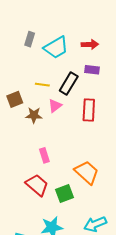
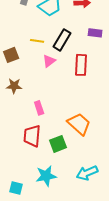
purple rectangle: (92, 70) -> (95, 33), moved
brown star: (34, 115) -> (14, 86), moved
red trapezoid: (37, 185) -> (32, 136), turned -125

